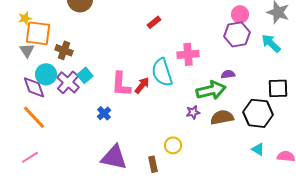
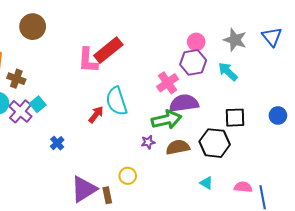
red rectangle: (154, 22) -> (108, 50), size x2.0
pink cross: (188, 54) -> (168, 83), moved, turned -30
purple semicircle: (228, 74) -> (184, 103), size x2.0
pink L-shape: (121, 84) -> (88, 60), moved
cyan triangle: (258, 149) -> (206, 183), moved
purple triangle: (114, 157) -> (84, 189), moved, turned -44

